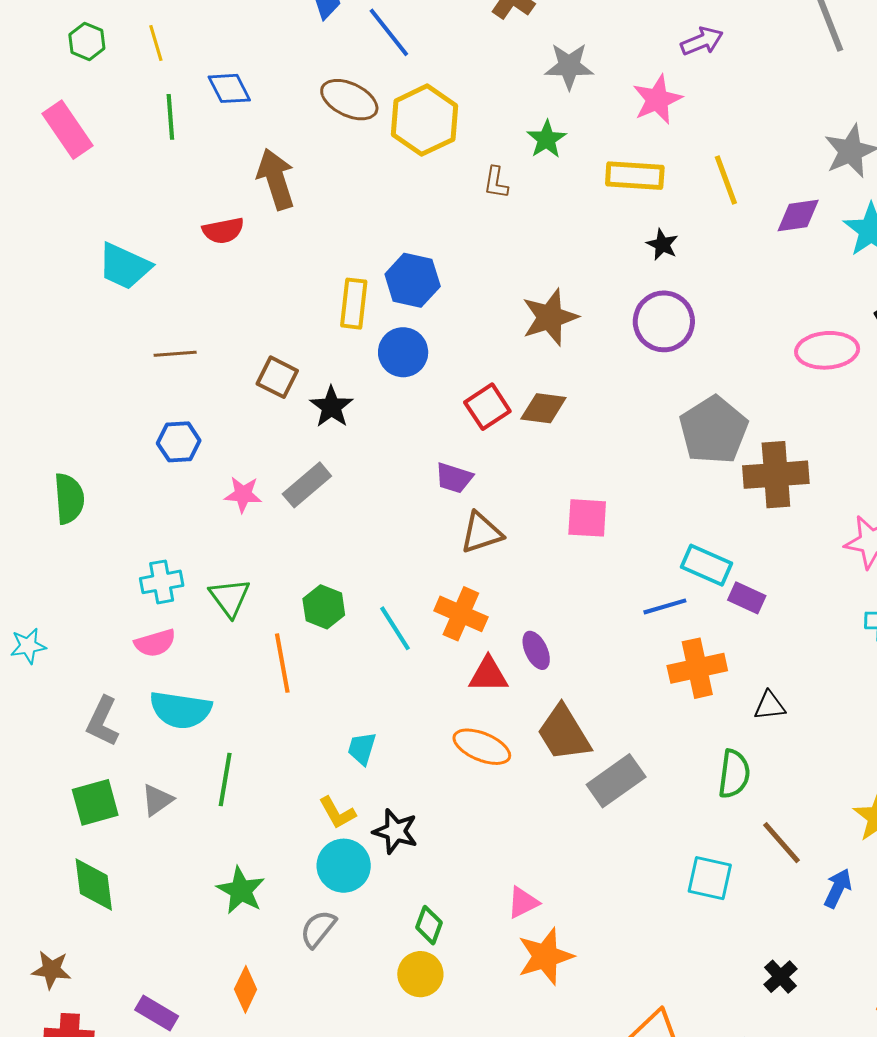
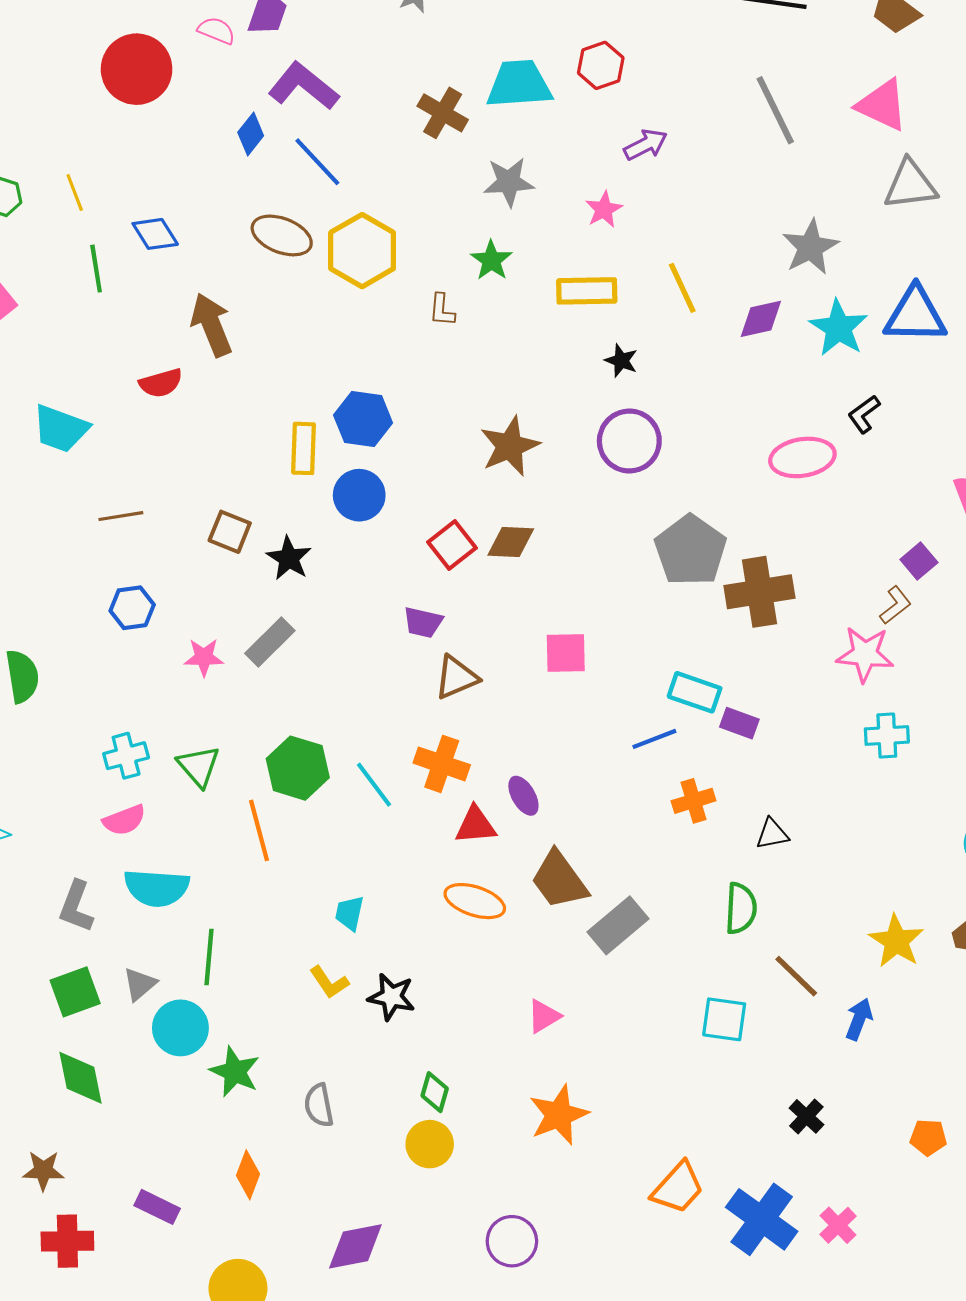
pink star: (657, 99) -> (604, 209), size x0.7
green hexagon: (324, 607) -> (298, 768), size x1.4
orange cross: (697, 668) -> (693, 801), size x0.7
cyan circle: (344, 866) -> (180, 1028), moved
pink triangle: (523, 902) -> (544, 1016), moved
gray semicircle: (318, 929) -> (319, 1105), turned -45

